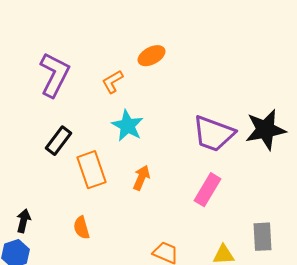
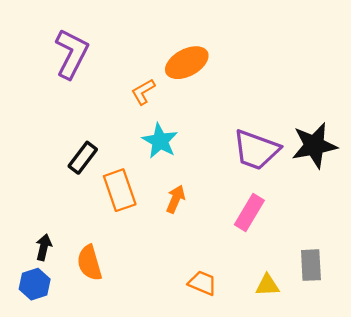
orange ellipse: (152, 56) -> (187, 63), size x1.4
purple L-shape: (54, 75) -> (72, 54), moved
orange semicircle: (82, 228) -> (89, 263), moved, size x1.4

